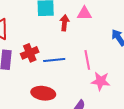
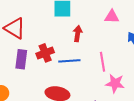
pink triangle: (84, 13) -> (112, 17), moved
red arrow: (64, 23) -> (78, 34), moved

